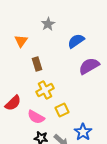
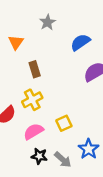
yellow cross: (45, 90) -> (32, 100), moved
pink semicircle: (36, 117) -> (33, 131), turned 120

